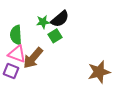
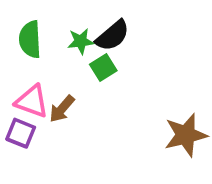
green semicircle: (16, 35) -> (30, 39), moved
brown arrow: (33, 58) -> (62, 109), size x0.7

